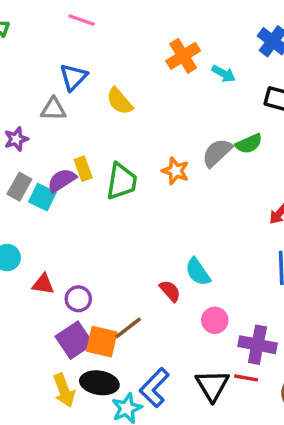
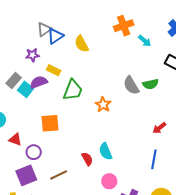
blue triangle: (73, 77) -> (55, 36), moved
gray triangle: (53, 109) -> (44, 29), moved, turned -49
purple star: (16, 139) -> (32, 55), moved
gray semicircle: (217, 153) -> (131, 85), turned -90
yellow rectangle: (83, 169) -> (54, 70), moved, turned -56
orange star: (176, 171) -> (103, 105), moved
orange square: (102, 342) -> (50, 123), moved, turned -30

